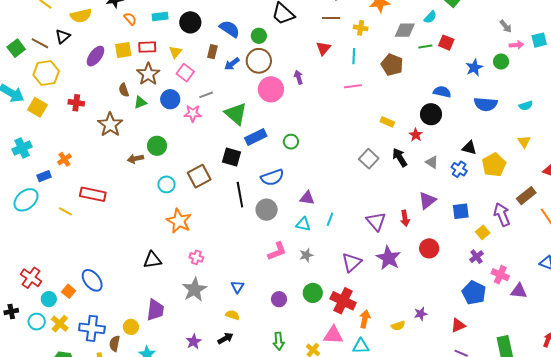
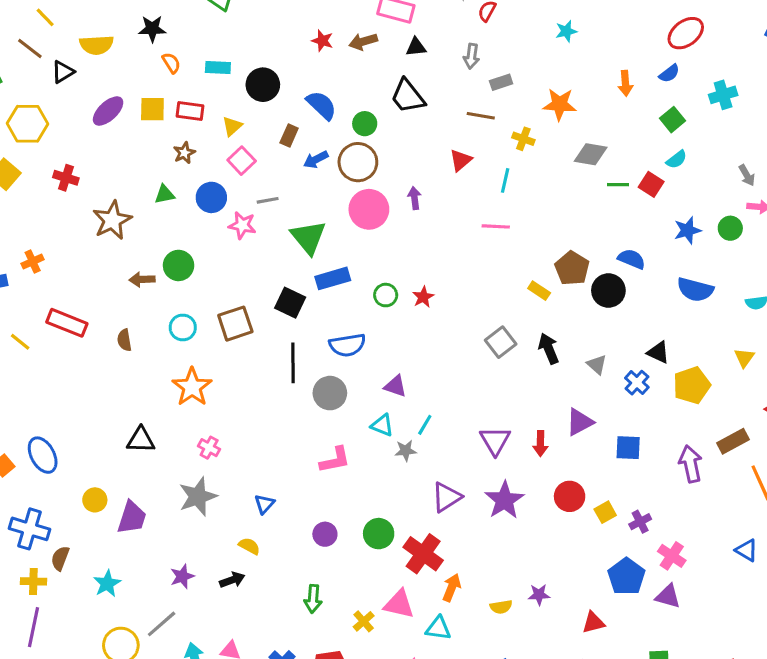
cyan semicircle: (430, 17) -> (677, 159), moved
brown line: (40, 43) -> (30, 48), moved
brown pentagon: (392, 65) -> (572, 268), moved
brown star: (148, 74) -> (184, 153), size x0.6
brown semicircle: (124, 90) -> (124, 340), moved
red star: (416, 135) -> (423, 297), moved
yellow square: (483, 232) -> (605, 512), moved
gray star: (306, 255) -> (406, 451), moved
purple triangle: (519, 291) -> (668, 596), moved
yellow circle: (131, 327) -> (95, 500), moved

